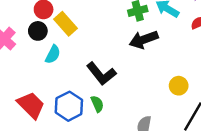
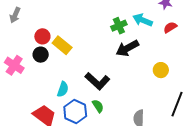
cyan semicircle: (53, 54) -> (63, 89), moved
yellow circle: (179, 86) -> (161, 70), moved

